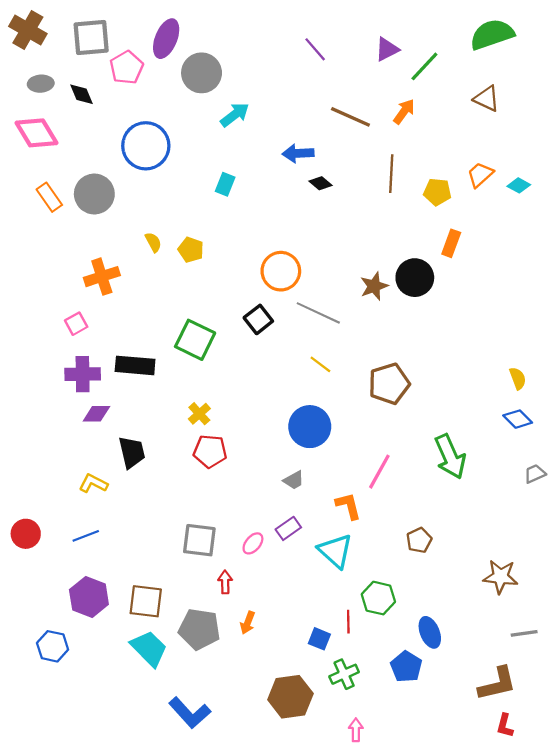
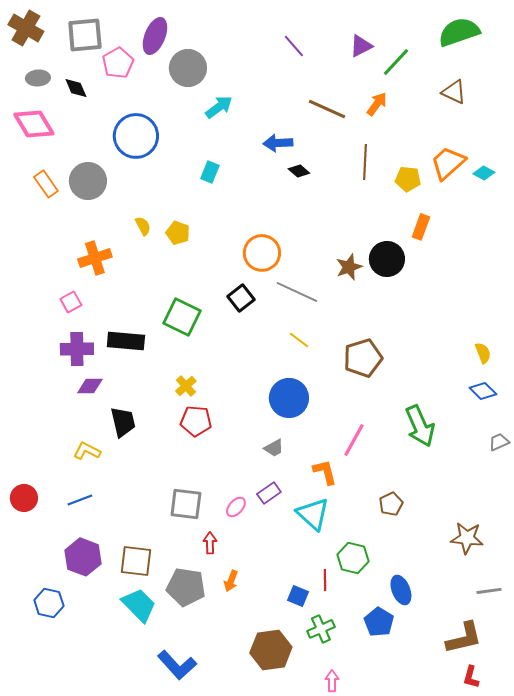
orange trapezoid: (480, 175) -> (448, 163), size x1.4

